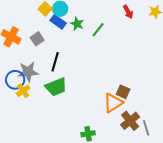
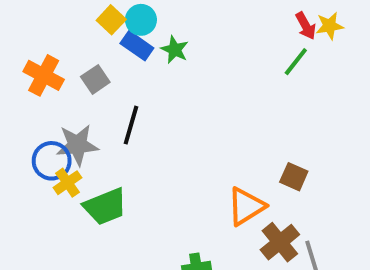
red arrow: (128, 12) -> (306, 26), moved
green line: (98, 30) -> (296, 62), moved
green trapezoid: (56, 87) -> (105, 206), moved
brown square: (123, 92) -> (294, 177), moved

